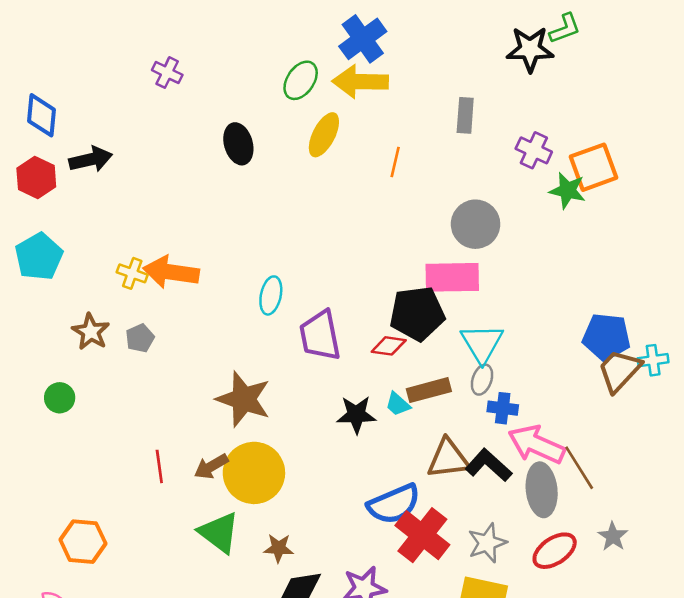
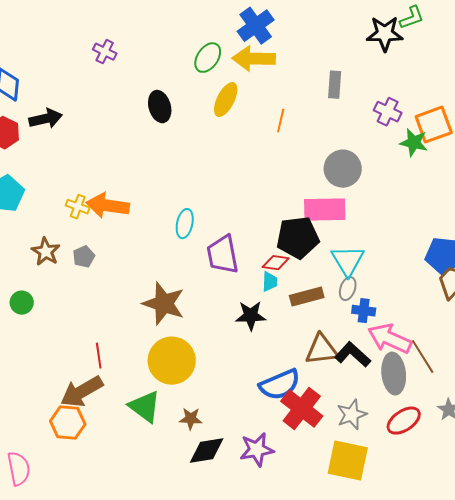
cyan trapezoid: (398, 404) -> (270, 282), moved, turned -130
brown arrow: (211, 466) -> (82, 392), moved, size x1.6
orange hexagon: (83, 542) -> (68, 423), moved

